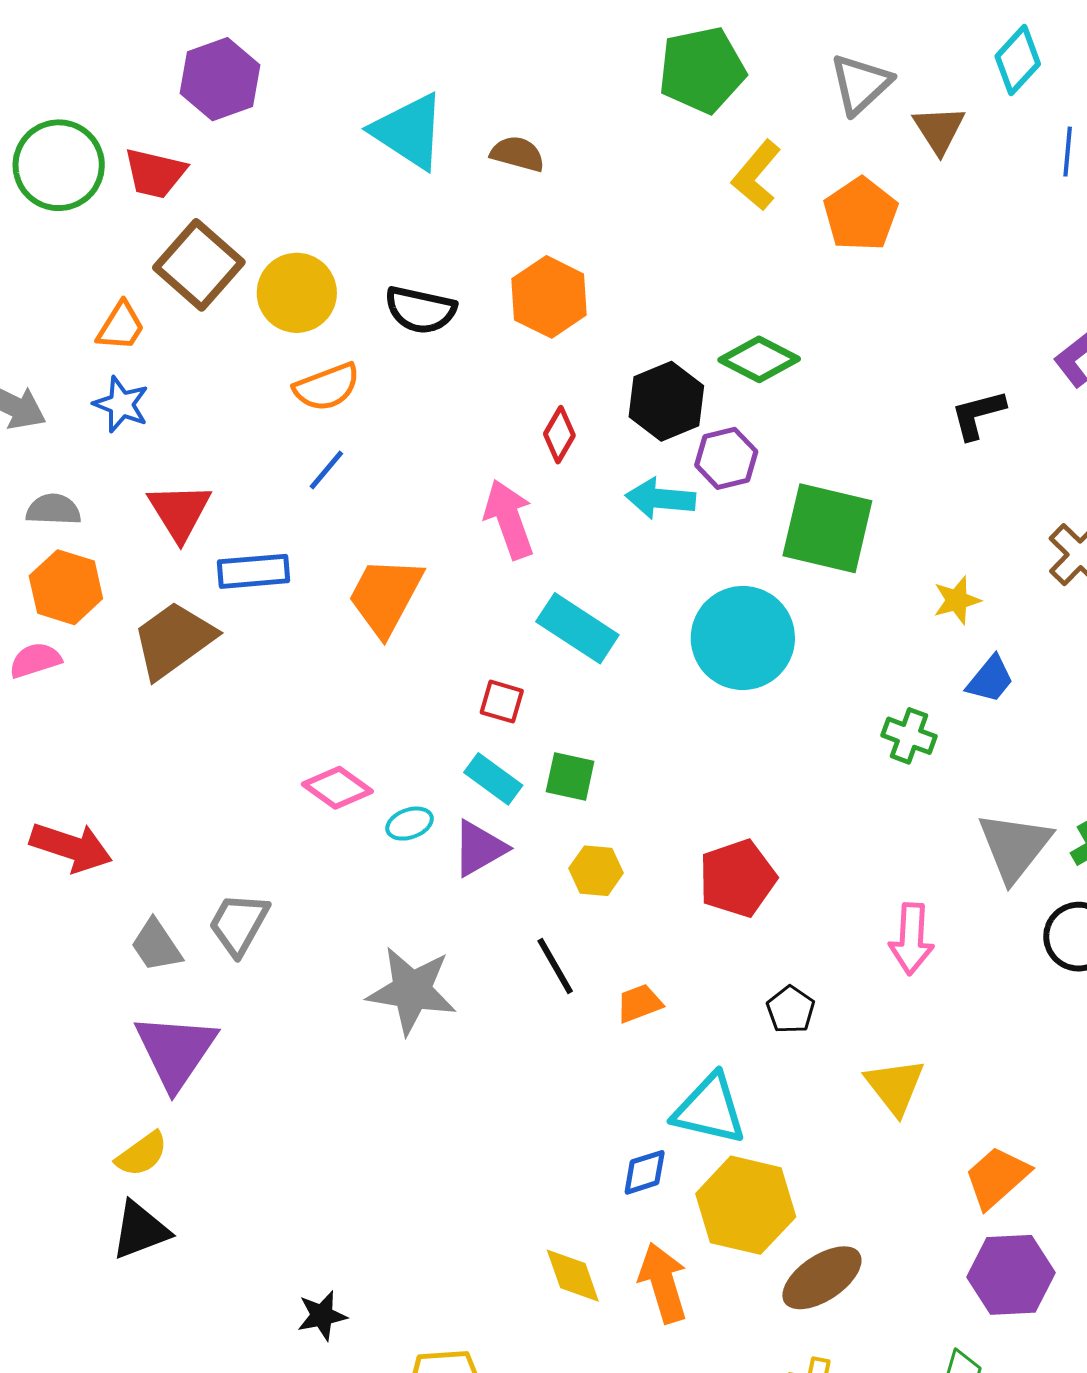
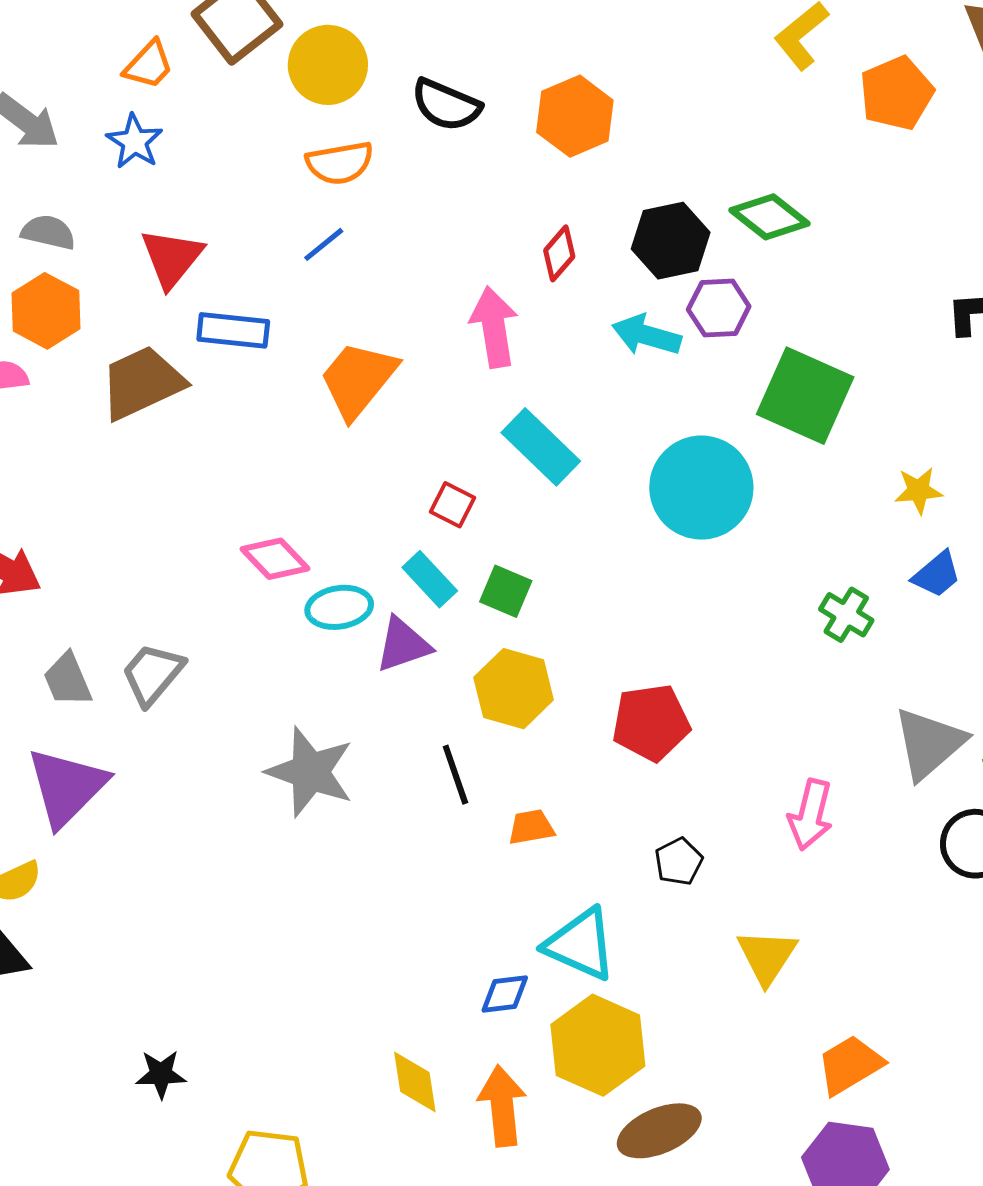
cyan ellipse: (410, 824) -> (339, 607), size x1.4
yellow hexagon: (596, 871) -> (514, 689), size x1.5

